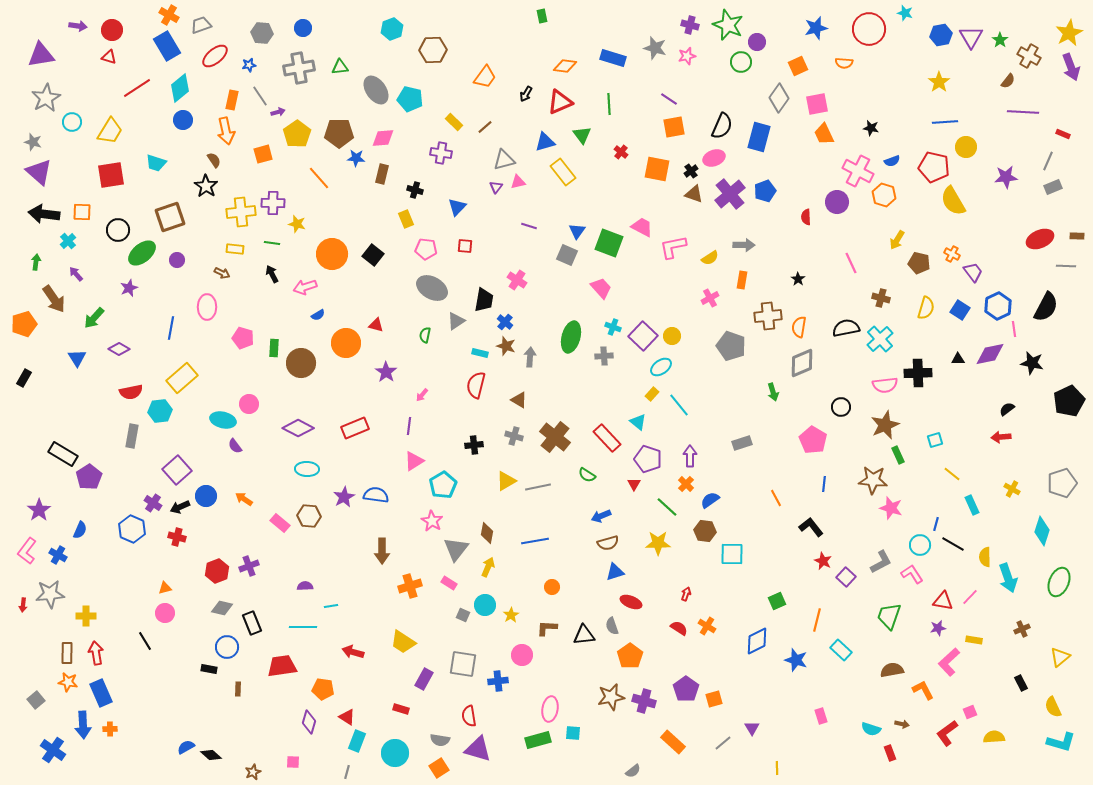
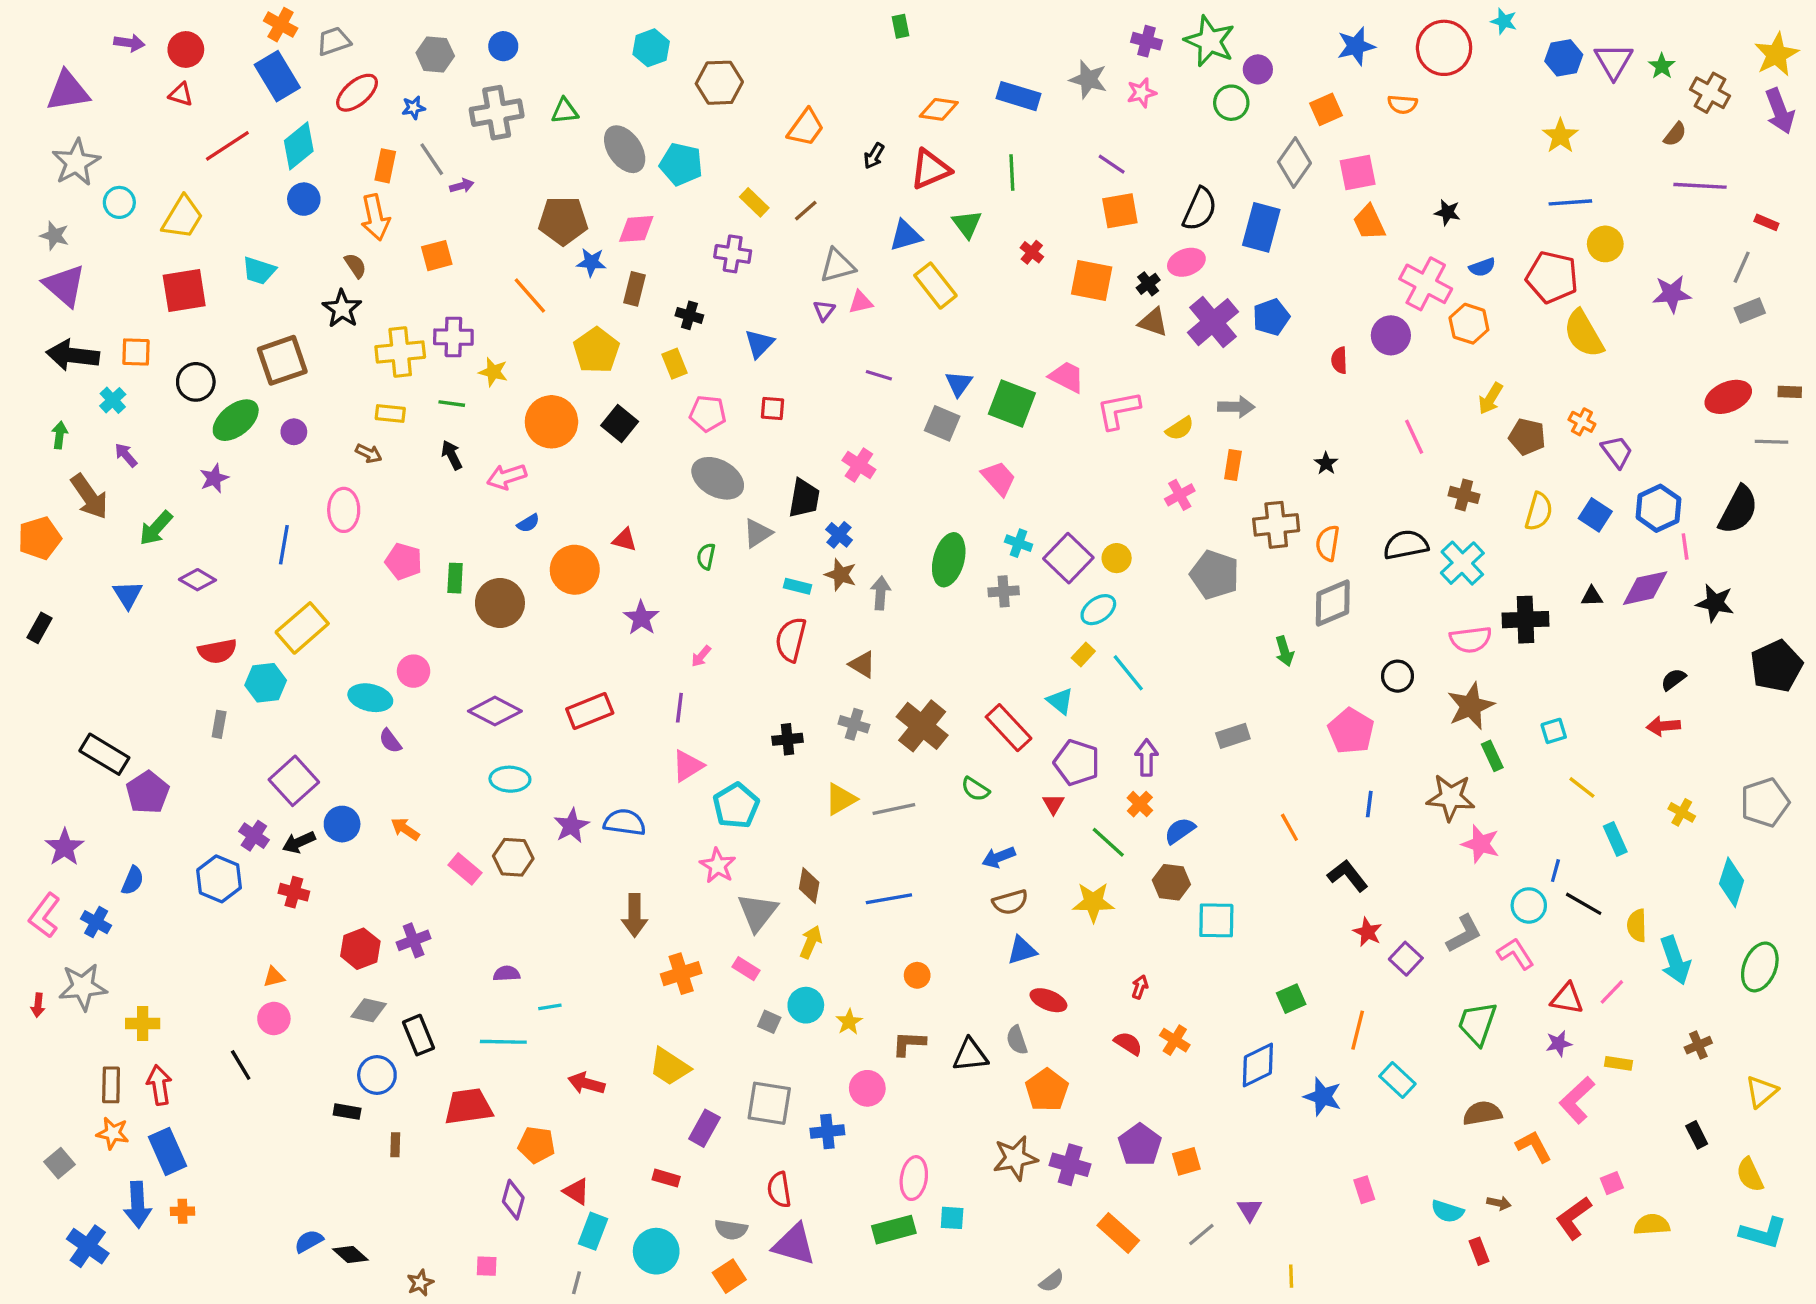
yellow pentagon: (297, 134) -> (596, 350), moved
gray rectangle: (132, 436) -> (219, 724), size x0.7

